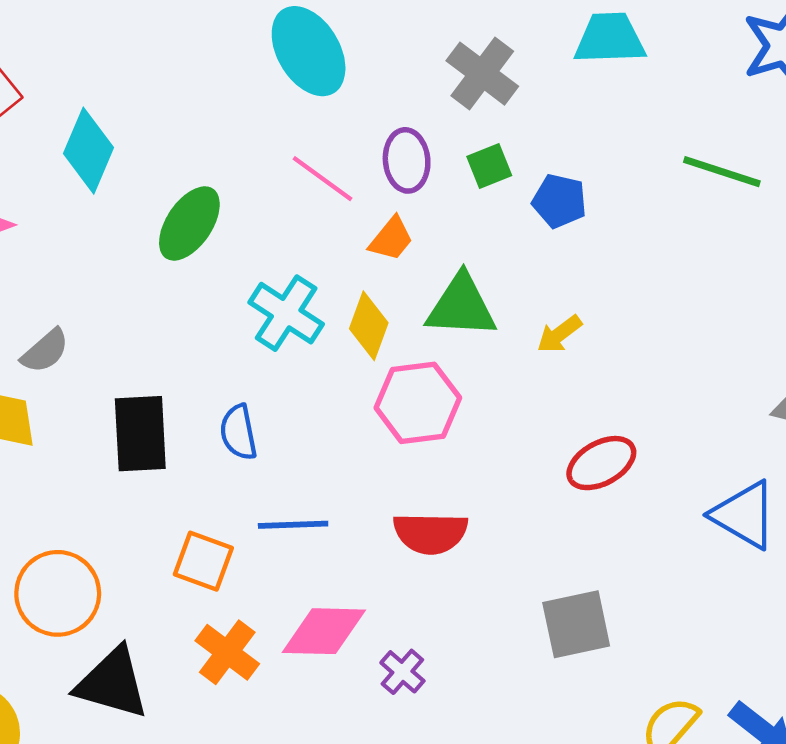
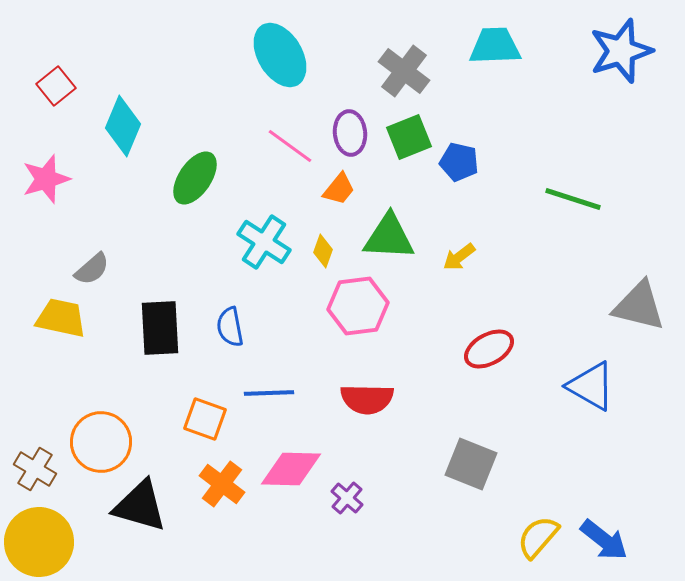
green square: (489, 166) -> (409, 137), size x1.4
green line: (722, 172) -> (573, 199), moved
yellow diamond: (369, 326) -> (323, 251), size x0.7
gray square: (576, 624) -> (471, 464), turned 34

